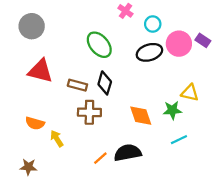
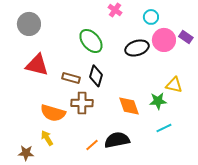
cyan circle: (153, 24) -> (151, 17), moved
orange semicircle: (35, 123) -> (53, 113), moved, size x1.4
yellow arrow: (57, 139) -> (47, 138), moved

